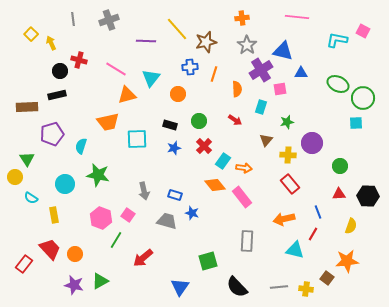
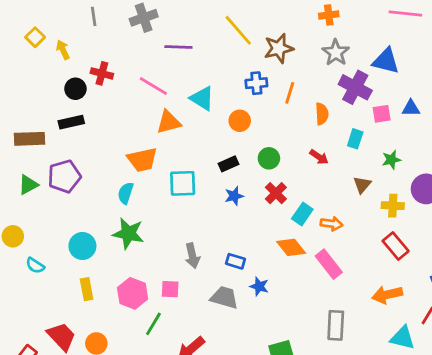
purple line: (146, 41) -> (178, 47), moved
purple cross: (261, 70) -> (355, 87), turned -30
blue triangle: (301, 73) -> (411, 108), moved
cyan triangle: (151, 78) -> (202, 98), turned -36
black rectangle: (170, 125) -> (229, 164), turned -40
cyan semicircle: (81, 146) -> (126, 193), moved
green triangle: (27, 159) -> (28, 185), moved, turned 35
yellow rectangle: (54, 215) -> (87, 289), moved
pink square: (128, 215) -> (170, 289), turned -32

